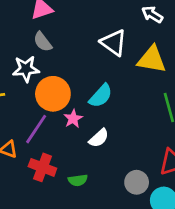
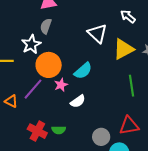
gray semicircle: (43, 42) -> (46, 26), turned 49
yellow triangle: (152, 59) -> (123, 49), turned -45
white star: (26, 69) -> (31, 44), turned -30
red cross: (42, 167) -> (37, 131), moved

